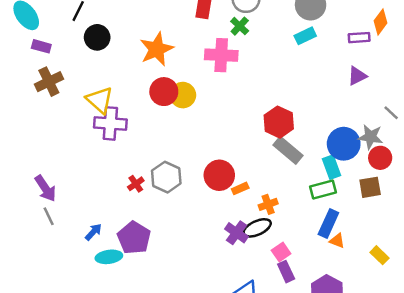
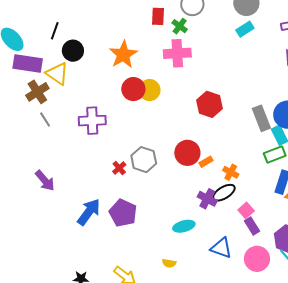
green cross: (240, 26) -> (180, 26), moved
purple rectangle: (41, 46) -> (28, 63), size x1.8
yellow triangle: (100, 100) -> (57, 74), moved
red hexagon: (279, 122) -> (209, 104), moved
gray rectangle: (288, 150) -> (261, 118), moved, turned 35
orange cross: (268, 204) -> (231, 172), turned -35
gray line: (49, 216) -> (45, 119), moved
blue arrow: (93, 232) -> (89, 212), size x1.8
cyan ellipse: (109, 257) -> (184, 226), moved

